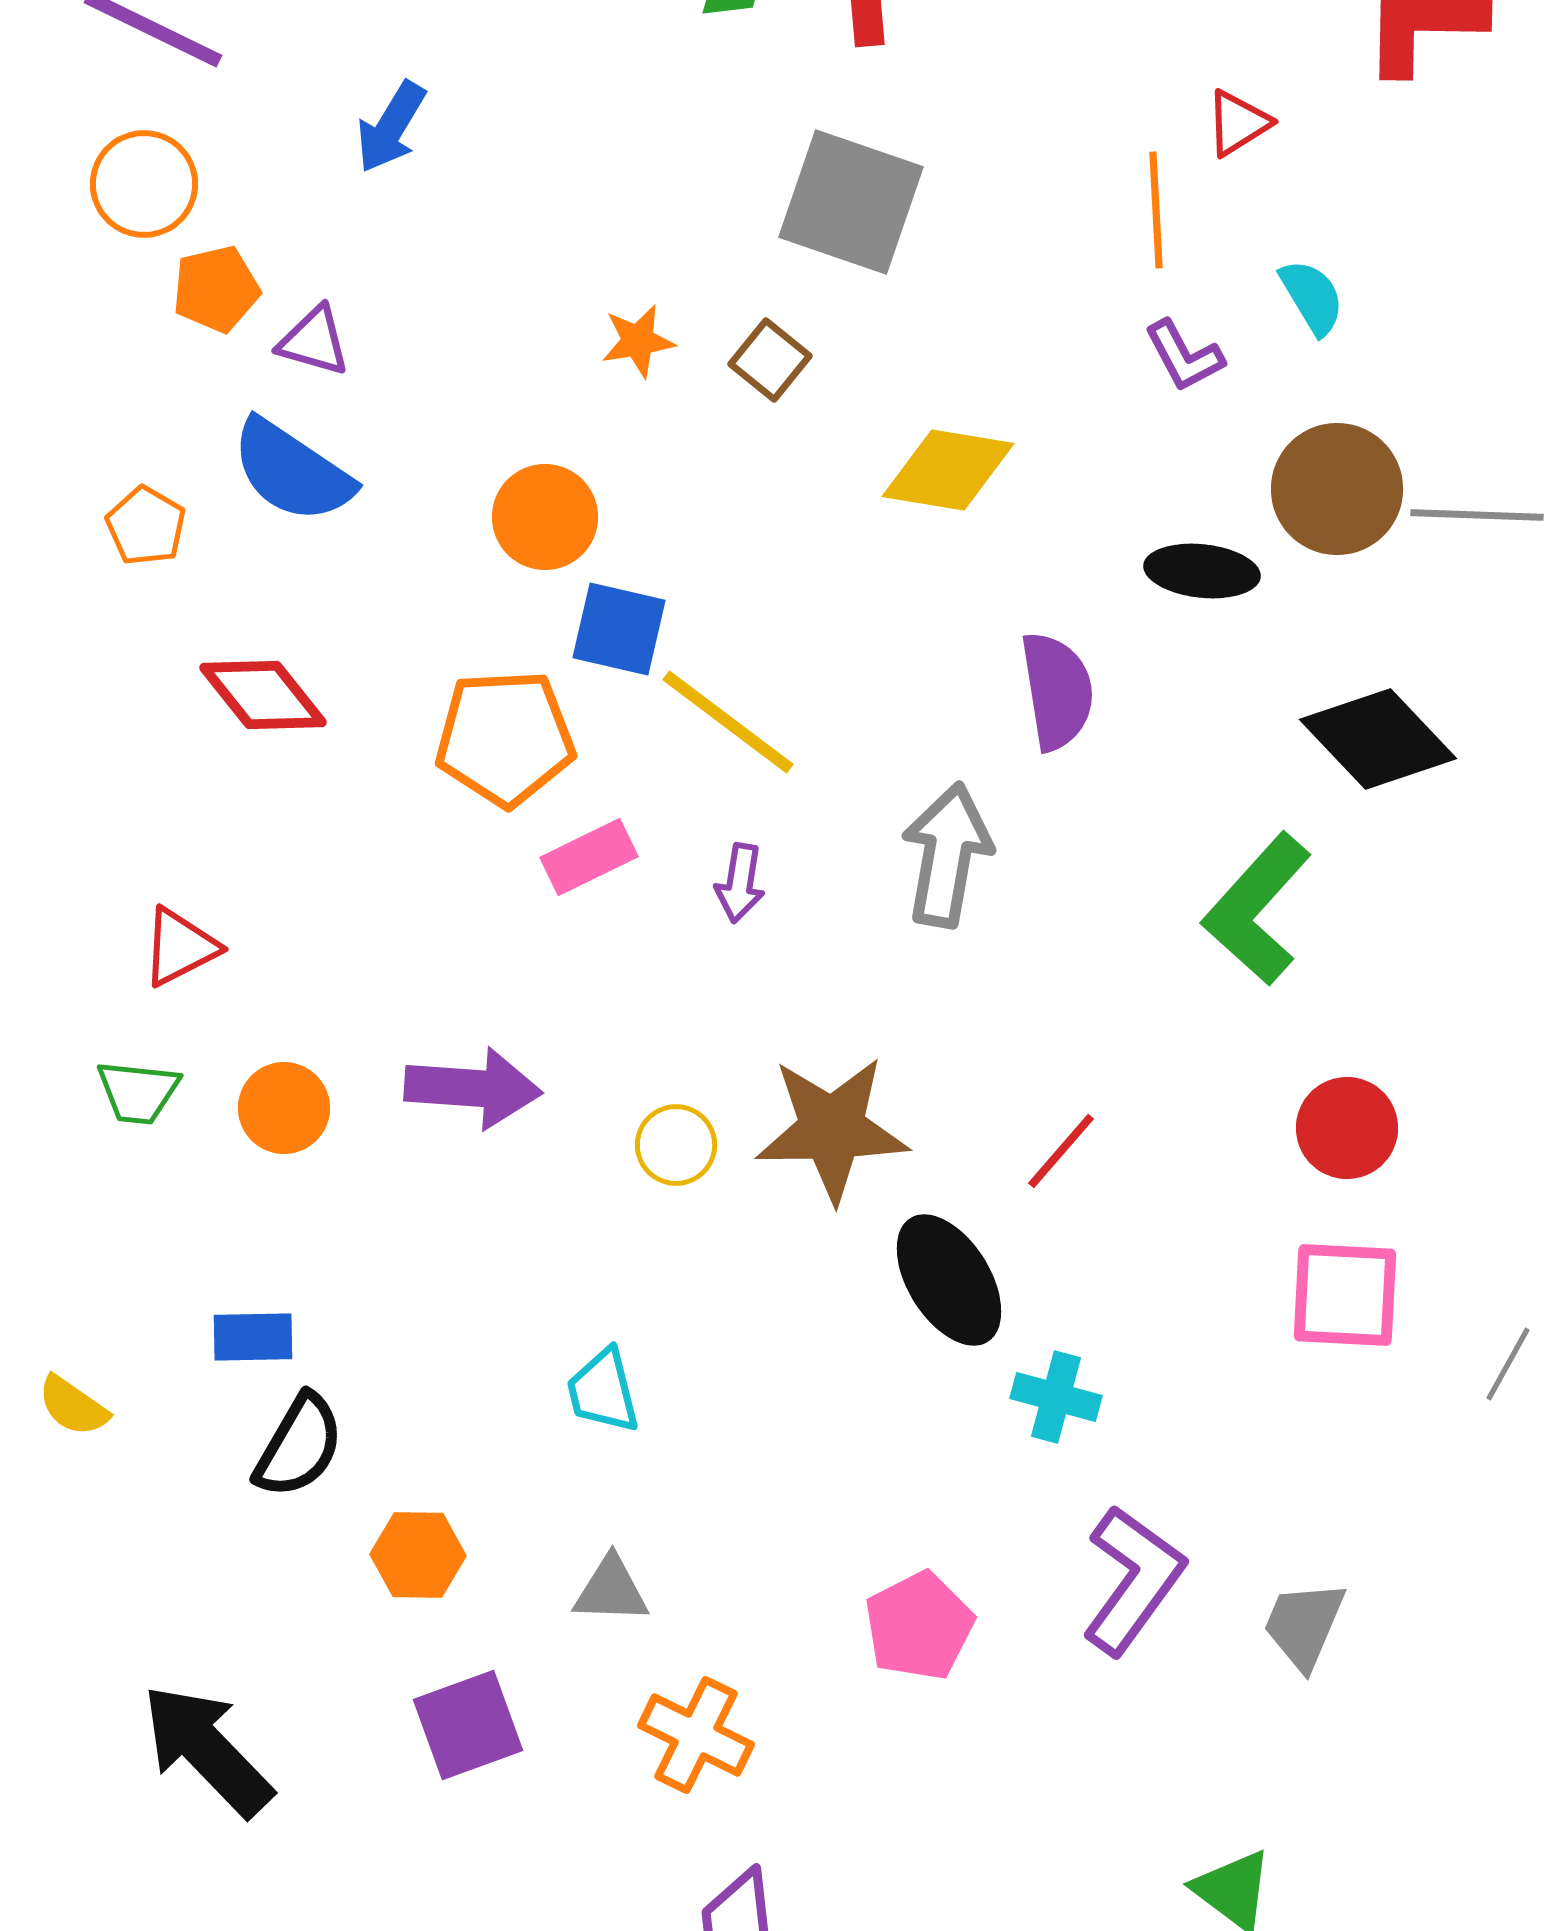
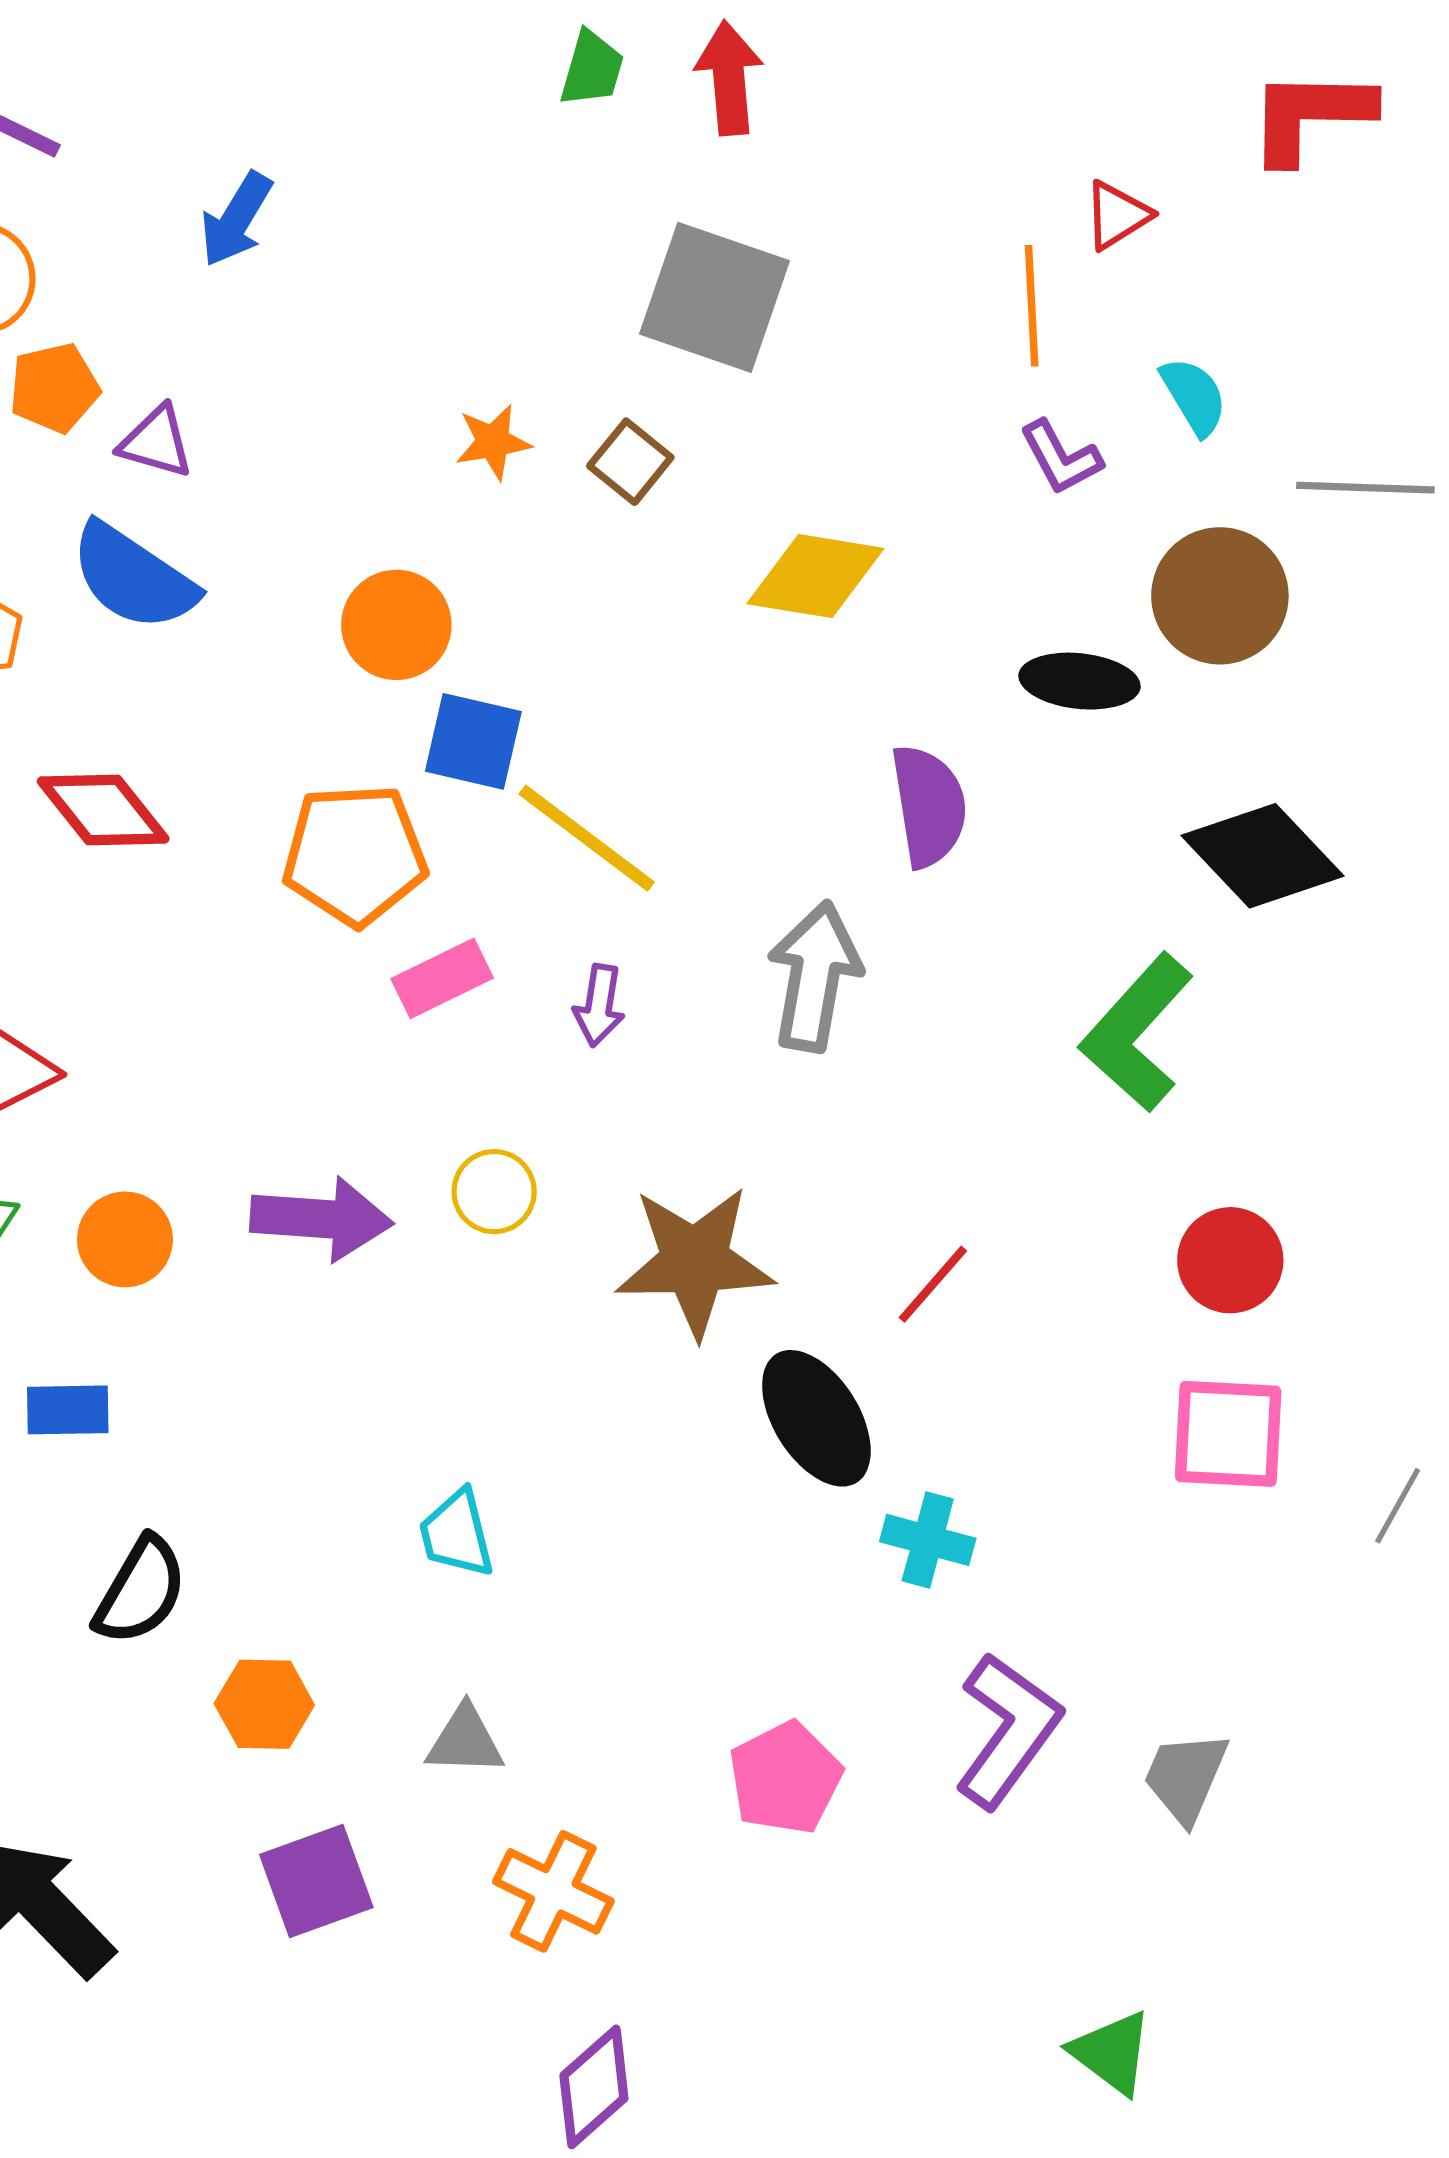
gray line: (1477, 515) -> (1365, 488), moved
yellow circle: (676, 1145) -> (494, 1192), moved
blue rectangle: (253, 1337) -> (68, 1410), moved

